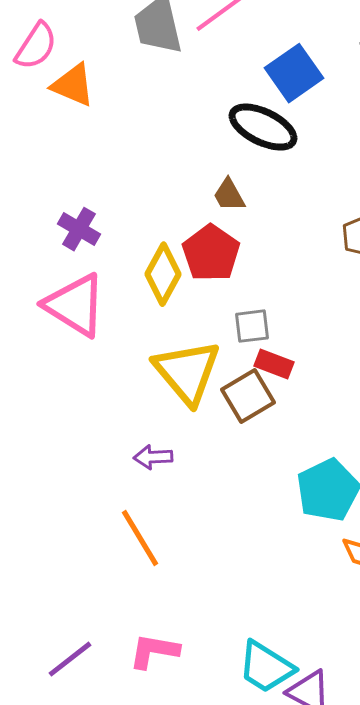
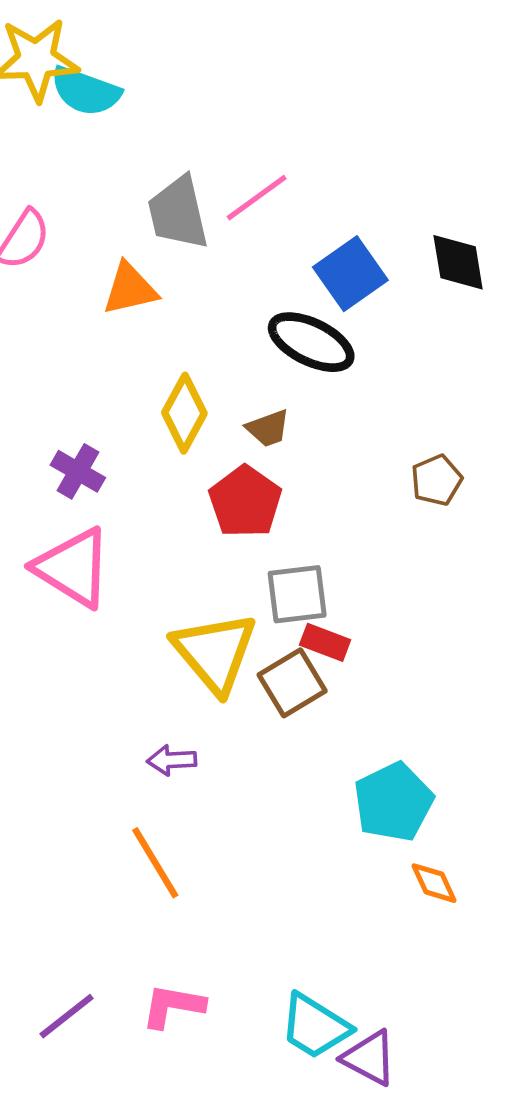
orange triangle: (73, 85) -> (130, 289), moved, turned -36
brown trapezoid: (229, 195) -> (268, 428), turned -81
yellow diamond: (163, 274) -> (184, 413), moved
gray square: (252, 326) -> (297, 594), size x1.4

